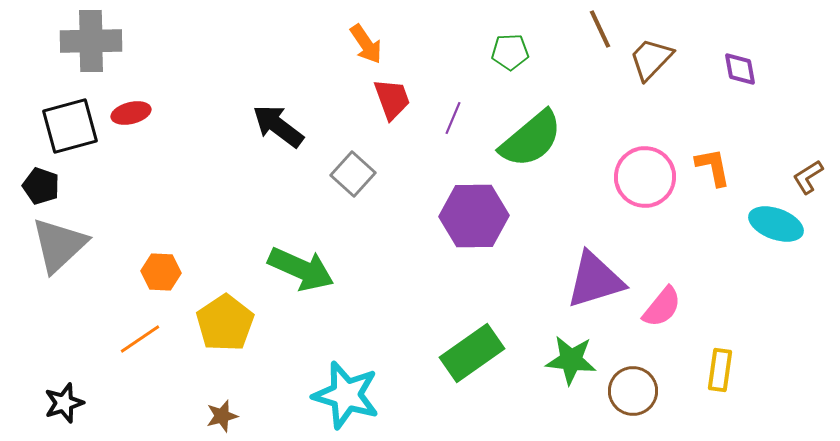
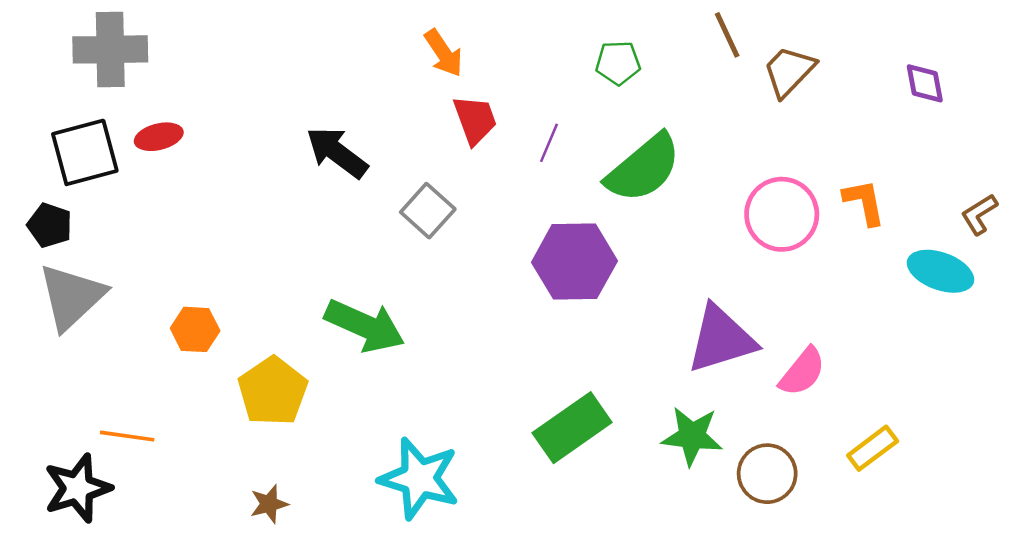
purple diamond: (740, 69) -> (925, 83), moved
orange line: (140, 339) -> (127, 436), moved, turned 42
yellow rectangle: (720, 370) -> (873, 448), turned 45
black star: (64, 403) -> (78, 488), size x1.4

